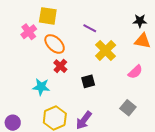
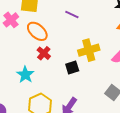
yellow cross: (106, 51) -> (89, 50), moved, turned 30
cyan star: (41, 87) -> (25, 75), turned 30

